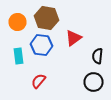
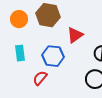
blue hexagon: (42, 45) -> (53, 56), moved

